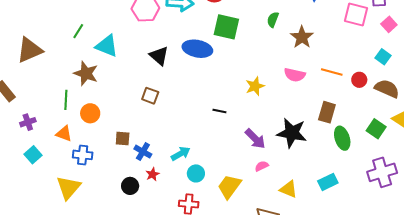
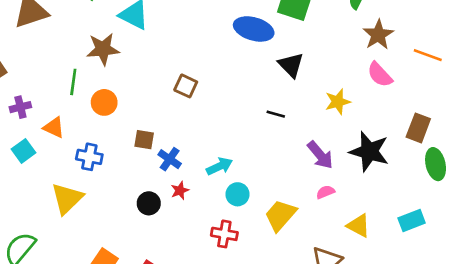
brown star: (302, 37) -> (378, 35), moved
black triangle: (159, 56) -> (291, 65), moved
orange line: (332, 72) -> (428, 55), moved
brown star: (86, 73) -> (103, 49), turned -30
pink semicircle: (295, 75) -> (380, 75), turned 30
yellow star: (255, 86) -> (338, 102), moved
orange triangle: (64, 134) -> (54, 127), moved

